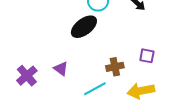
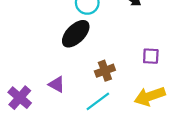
brown cross: (115, 67) -> (105, 71), moved

